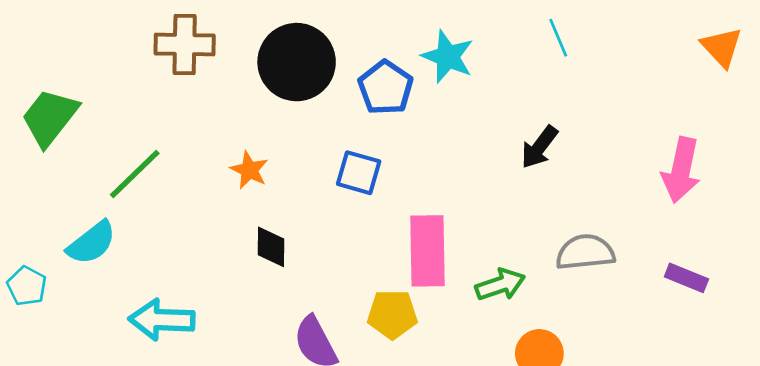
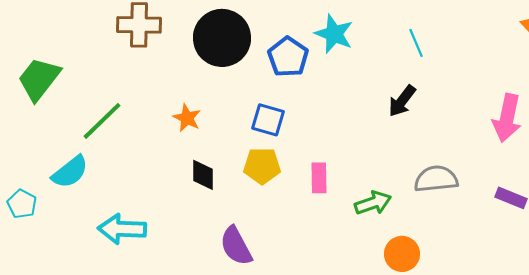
cyan line: (558, 38) -> (416, 43), moved
pink rectangle: (427, 251) -> (319, 178), size x0.6
yellow pentagon: (392, 314) -> (262, 166), moved

